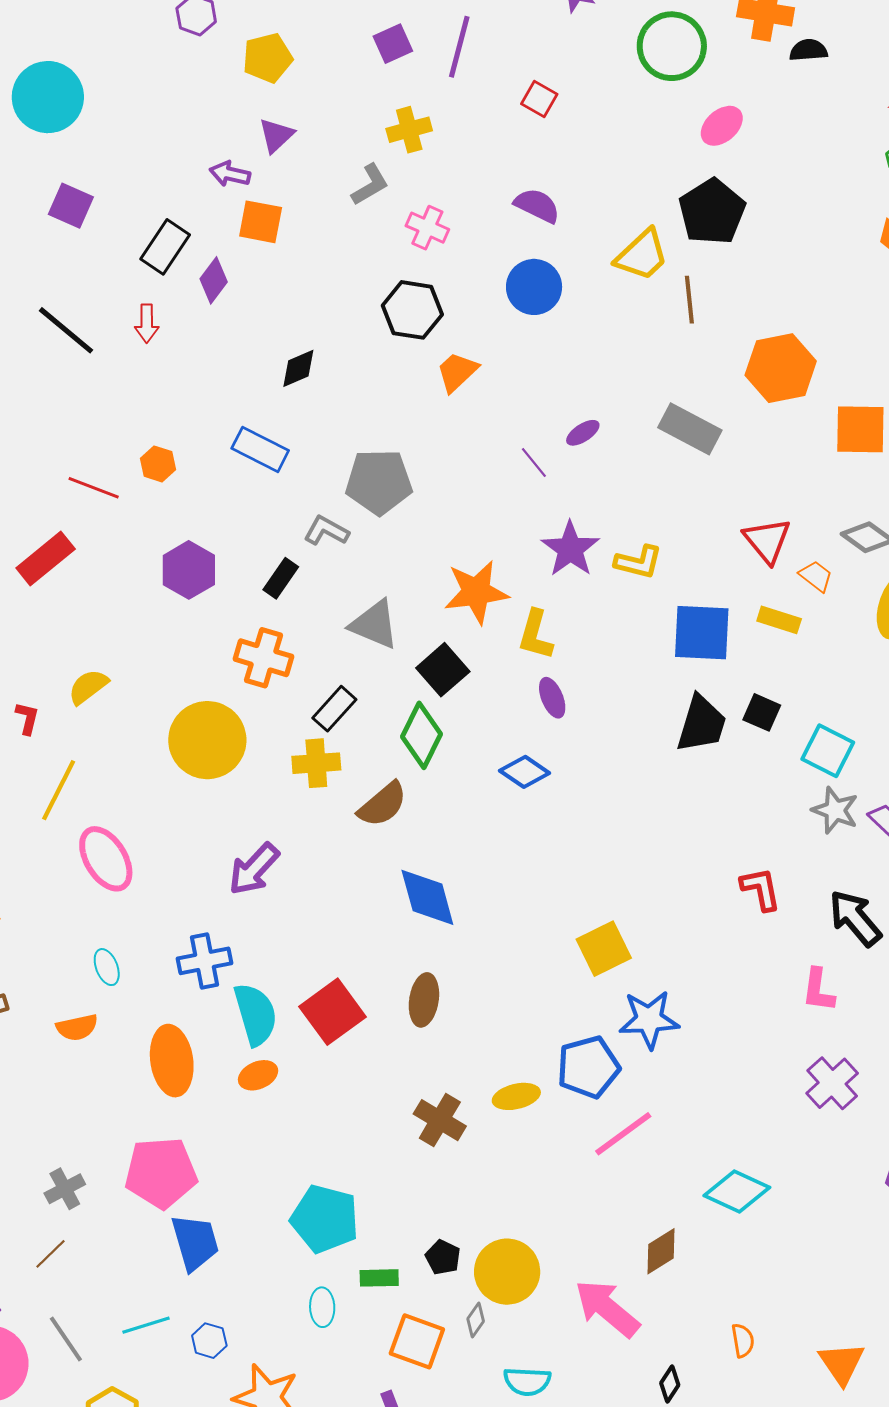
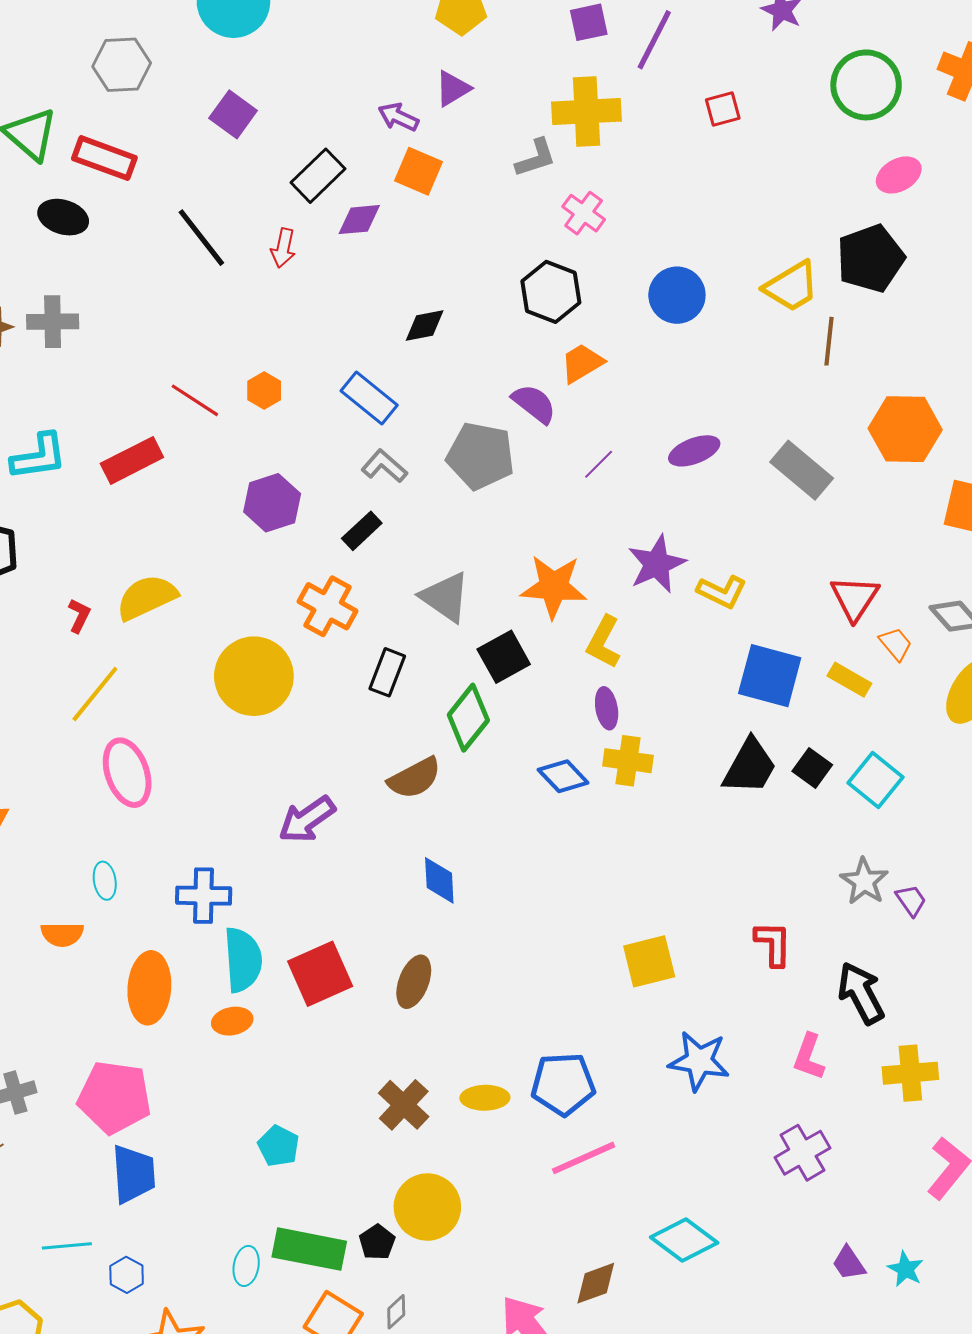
red square: (539, 99) -> (723, 109), turned 33
yellow cross: (409, 130) -> (586, 112), size x1.5
purple semicircle: (537, 206) -> (534, 404), moved
purple diamond: (214, 280) -> (359, 220), turned 36
purple ellipse: (583, 433) -> (694, 451), size x1.4
purple line: (534, 462) -> (599, 464), moved, turned 72
gray L-shape: (326, 531) -> (384, 466), moved
yellow semicircle: (88, 687) -> (147, 597), size x1.4
black rectangle: (334, 709) -> (387, 672), turned -33
cyan square: (828, 751) -> (875, 780), moved
yellow cross: (316, 763) -> (628, 761), moved
purple arrow: (254, 869) -> (307, 820), moved
blue diamond: (427, 897) -> (439, 880), size x0.7
yellow square: (604, 949) -> (649, 961), moved
blue star: (649, 1020) -> (699, 1061), moved
cyan pentagon: (325, 1219) -> (278, 1146), moved, size x0.6
yellow circle: (507, 1272) -> (427, 1207), moved
green rectangle: (379, 1278) -> (309, 1249), size x1.8

